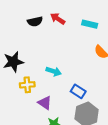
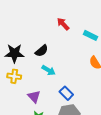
black semicircle: (35, 22) -> (42, 51), moved, turned -40
yellow cross: (27, 85) -> (14, 76), moved

